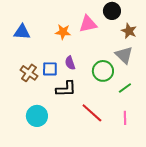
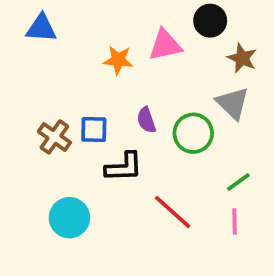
blue triangle: (22, 32) -> (41, 28), moved
purple semicircle: (70, 63) -> (146, 120), moved
green line: (125, 88) -> (238, 182), moved

